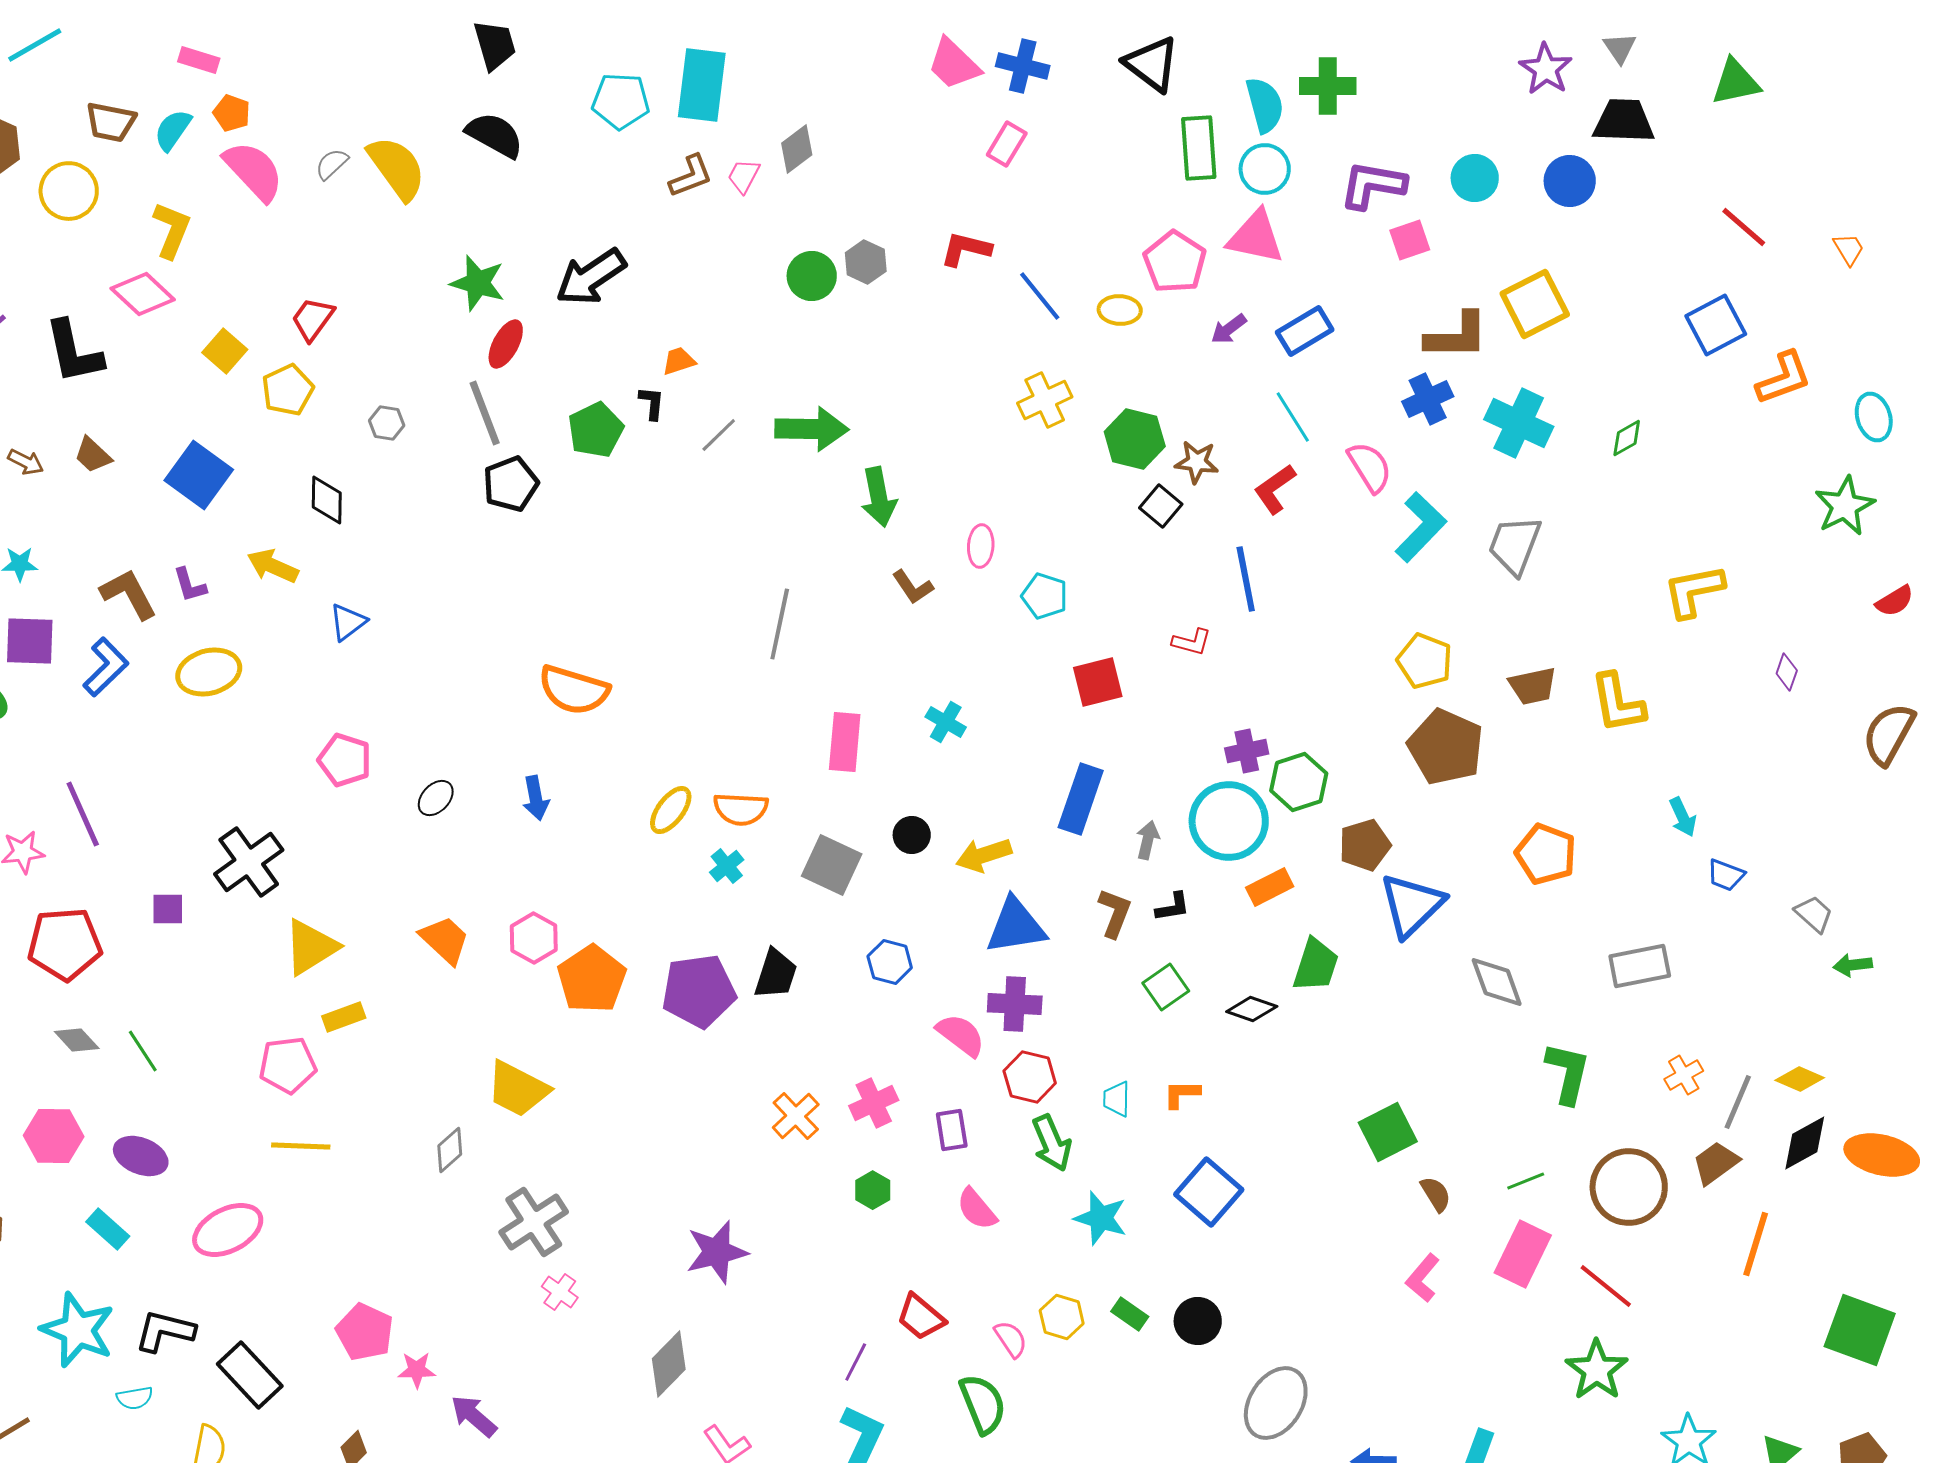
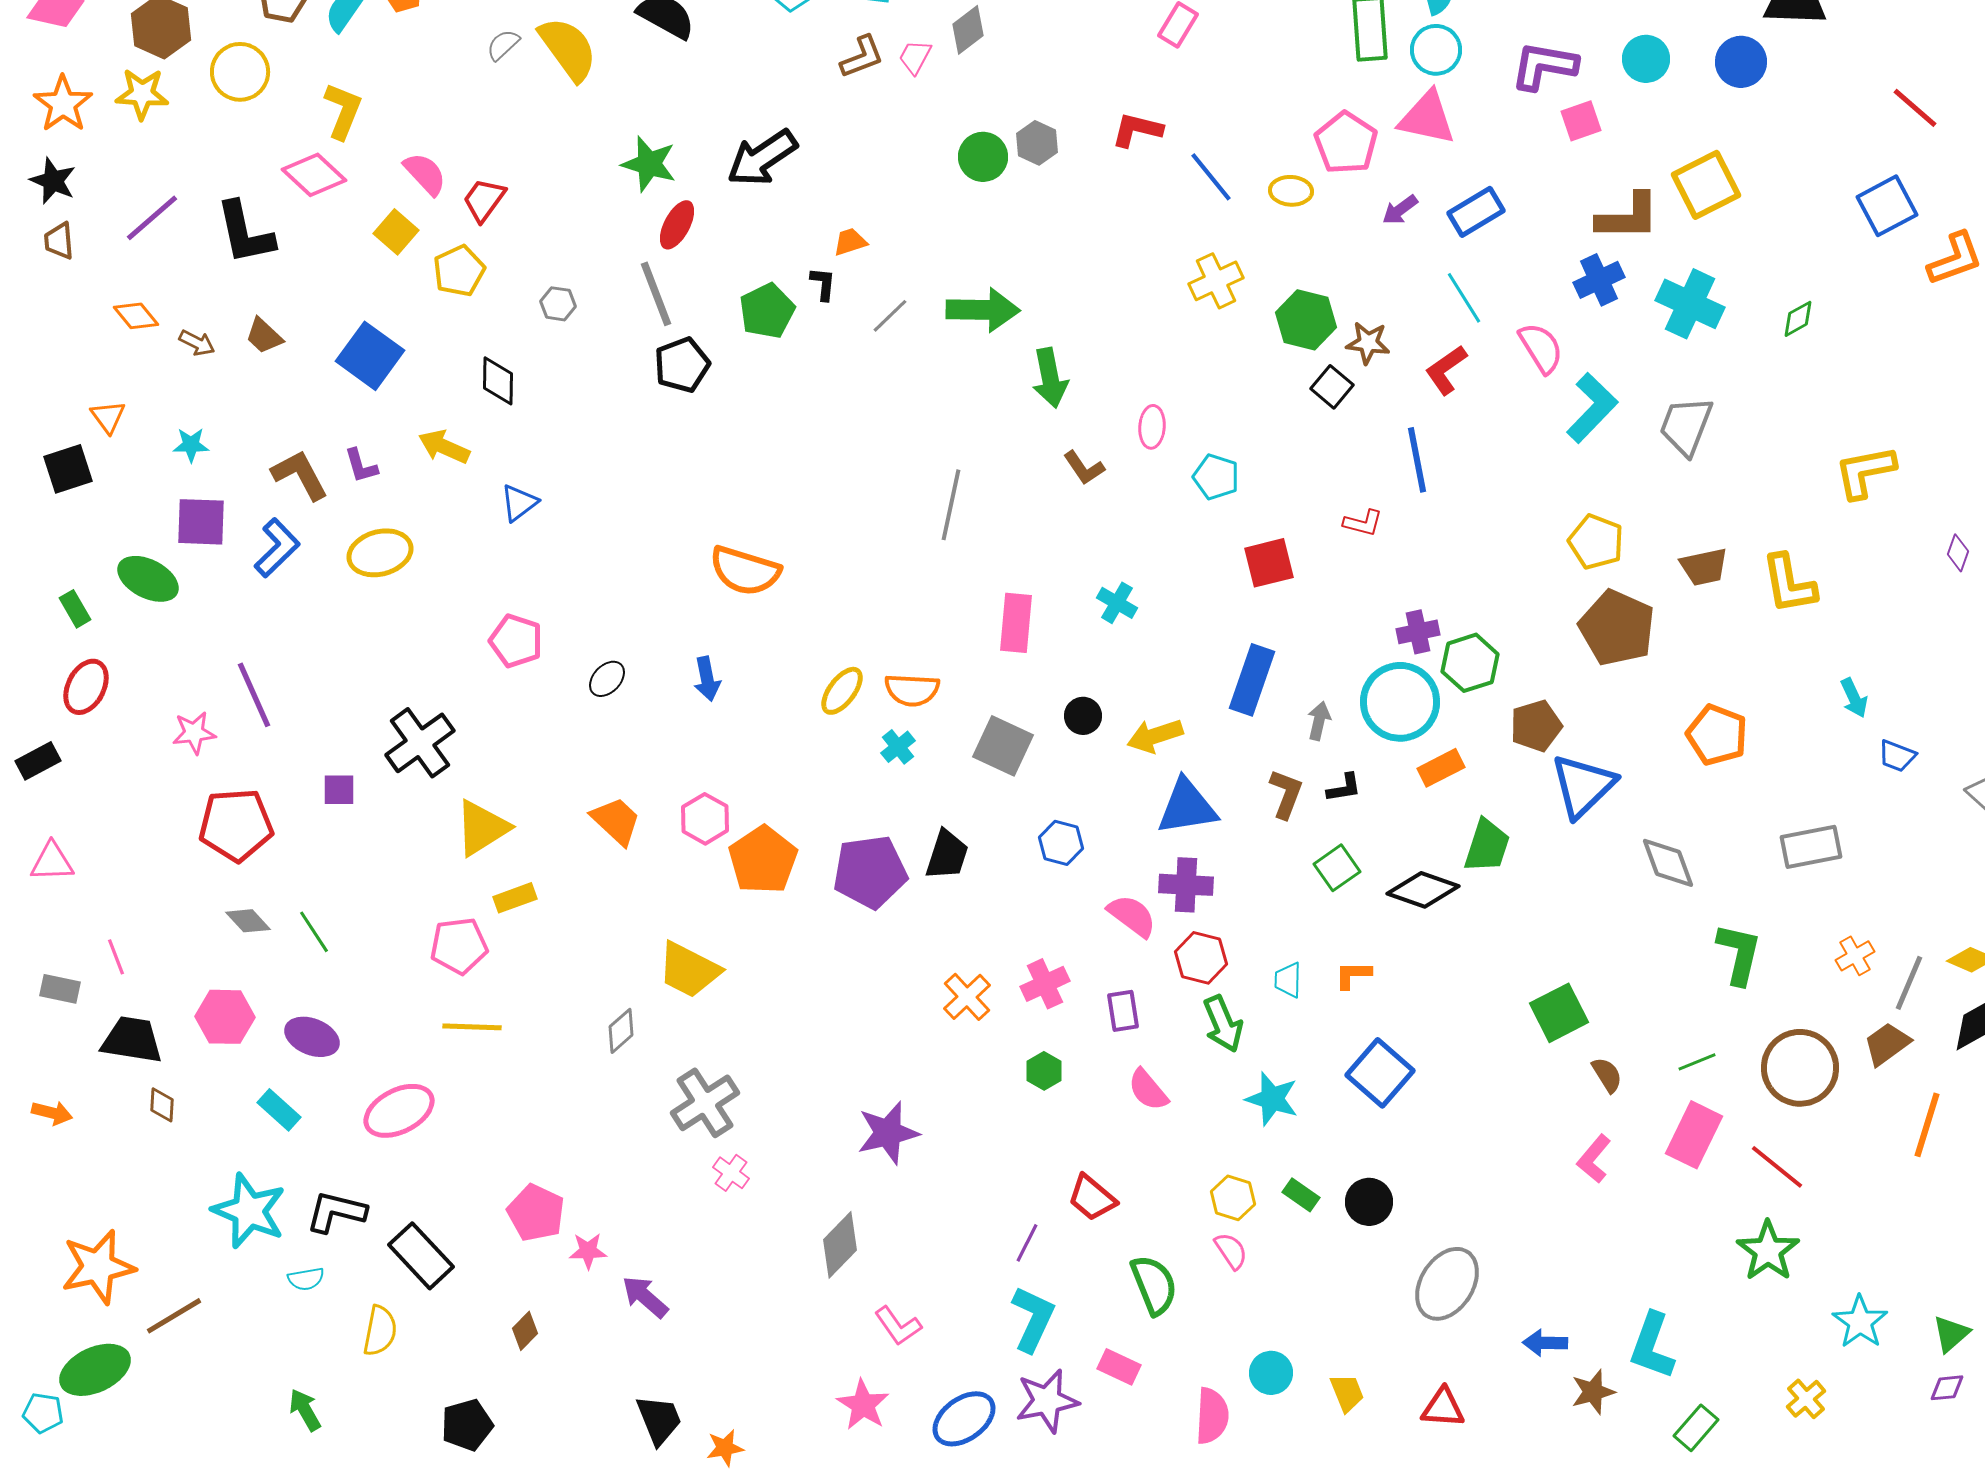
pink semicircle: (254, 171) -> (425, 174), moved, size x0.7
black diamond: (1252, 1009) -> (1423, 890), size x1.4
pink semicircle: (1011, 1339) -> (1231, 1251), moved

